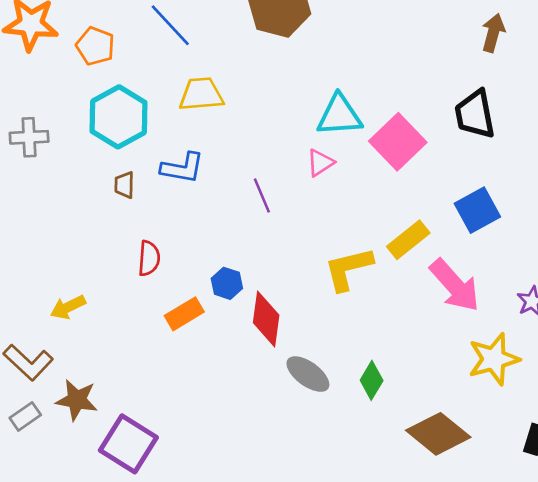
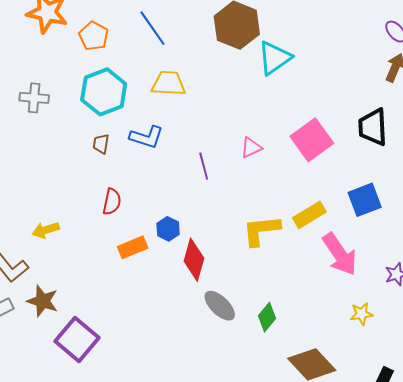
cyan triangle: (339, 115) -> (275, 58), moved, turned -39
yellow star: (494, 359) -> (361, 314), size x0.6

